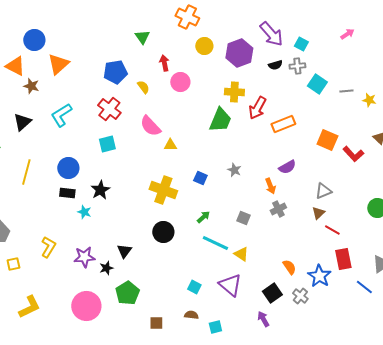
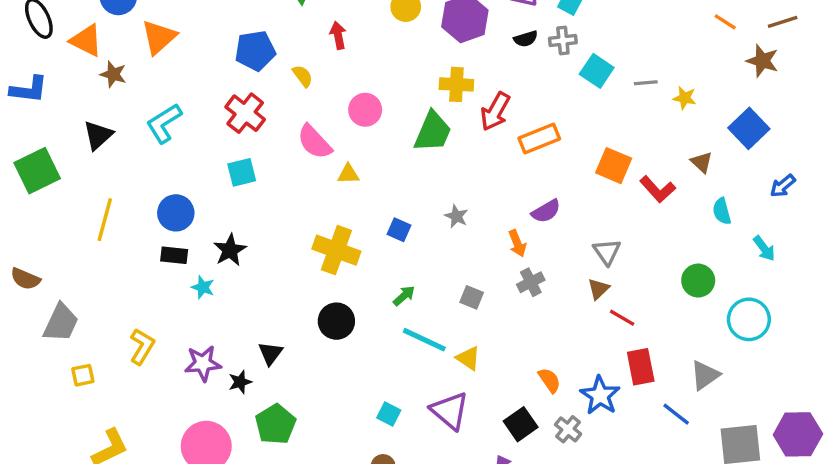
pink circle: (180, 82) -> (365, 110), moved
gray triangle: (323, 191) -> (607, 252), turned -42

